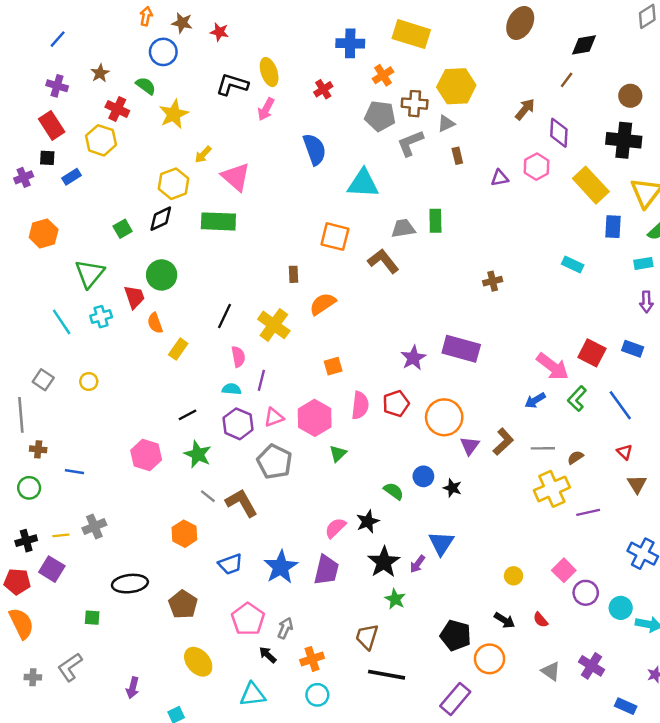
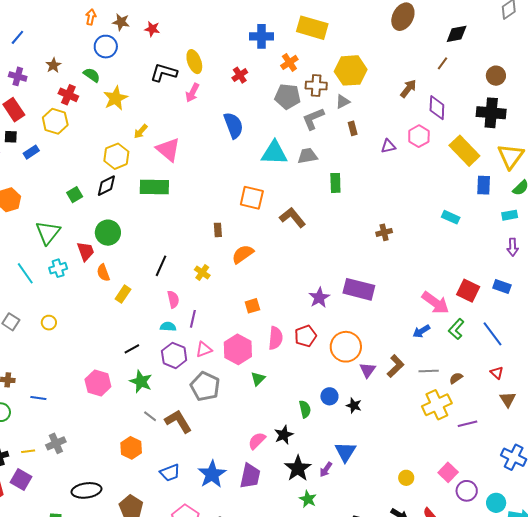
gray trapezoid: (403, 228) -> (308, 156), moved
yellow cross: (274, 325) -> (202, 272), size x0.6
green semicircle: (394, 491) -> (305, 409), turned 42

